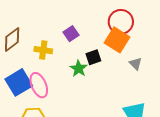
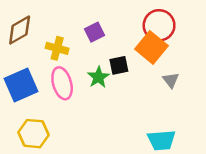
pink ellipse: (39, 85) -> (62, 83), moved

